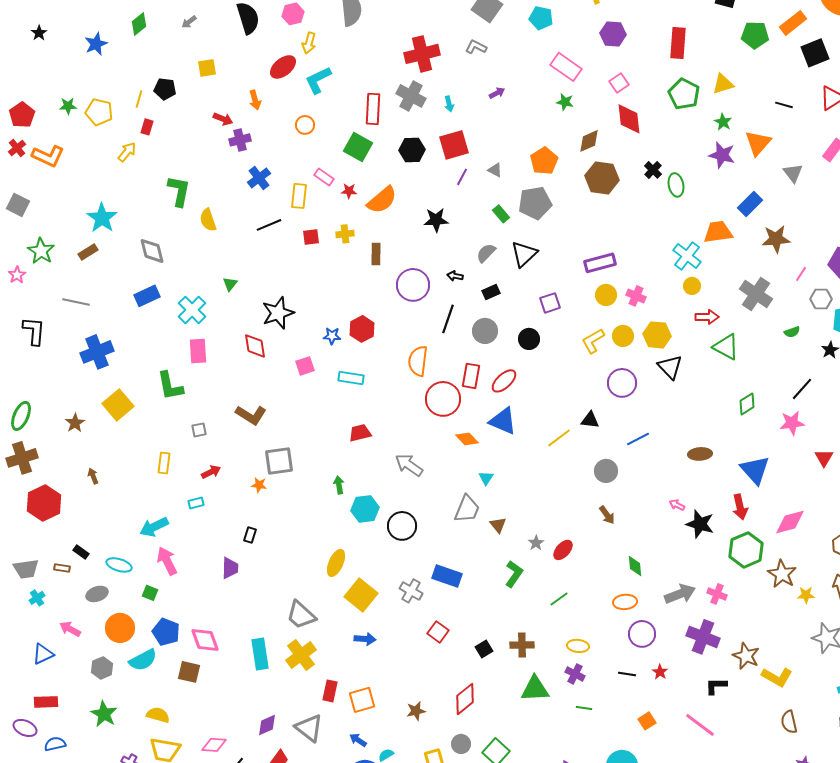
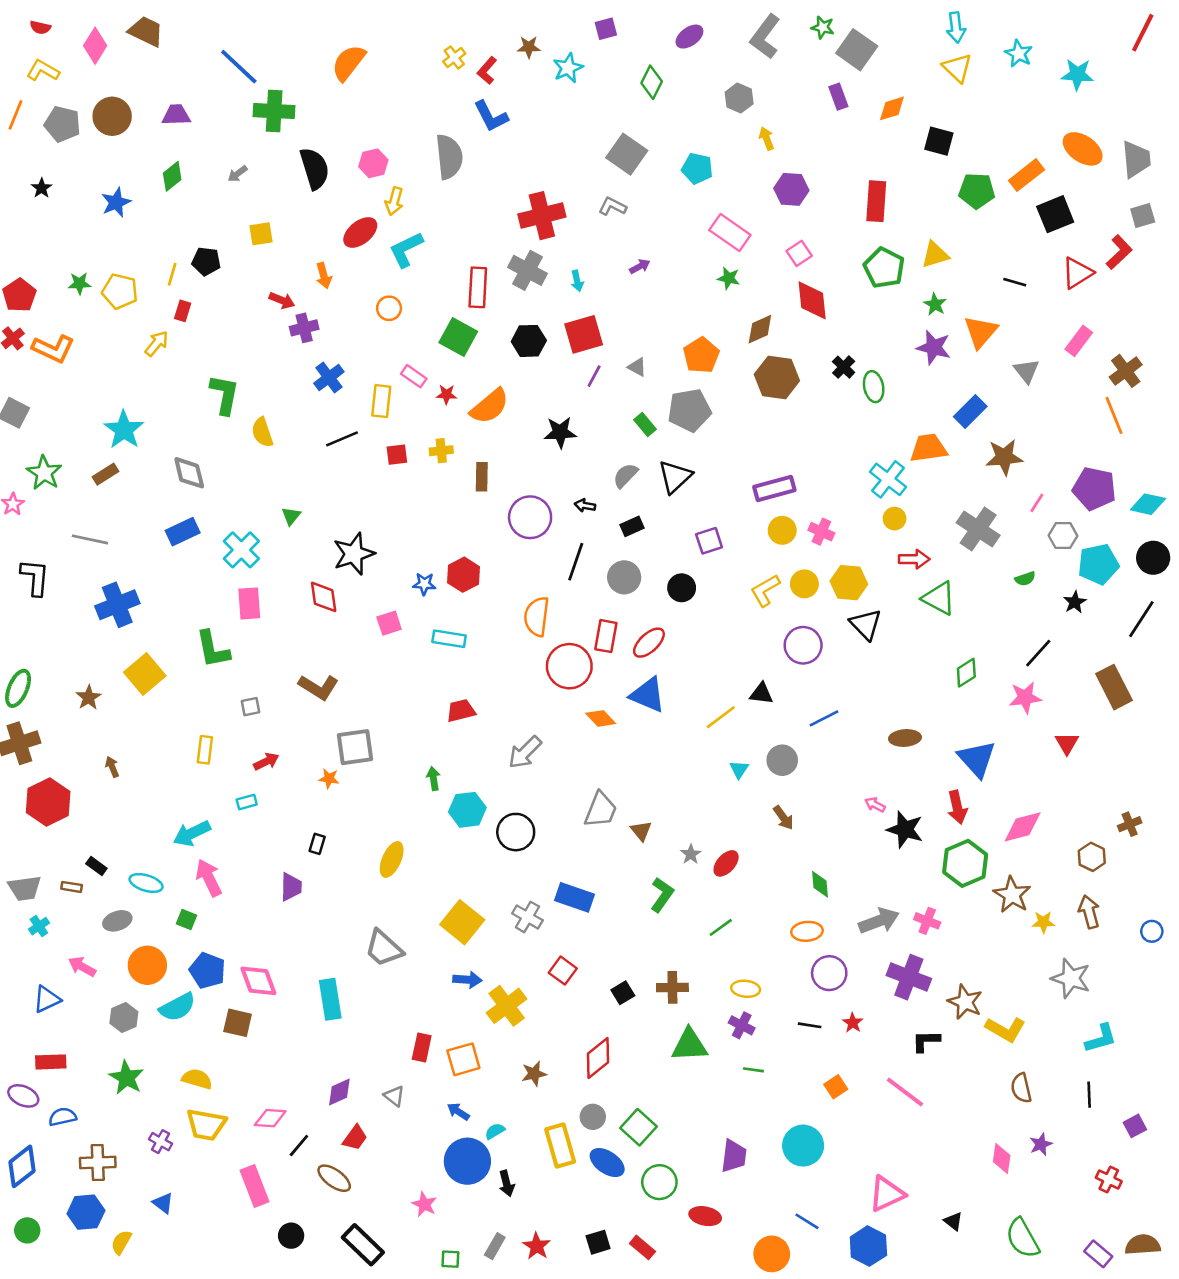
gray arrow: (409, 465) -> (525, 752), turned -80
cyan triangle: (486, 478) -> (739, 769), moved
yellow ellipse: (336, 563) -> (392, 859), moved
yellow cross: (301, 655) -> (507, 1006), moved
gray triangle: (309, 728) -> (394, 1096), size x0.6

